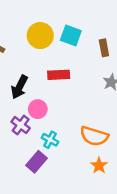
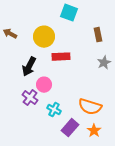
yellow circle: (40, 36) -> (44, 37), moved
cyan square: (71, 36) -> (69, 13), moved
purple rectangle: (37, 162) -> (70, 128), moved

